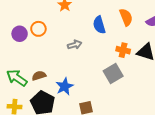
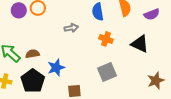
orange cross: (123, 50) -> (106, 39), moved
gray square: (113, 74) -> (107, 72), moved

